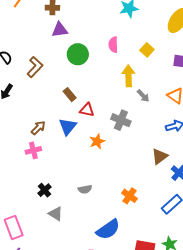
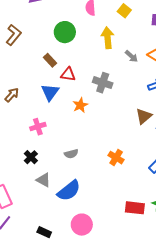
green circle: (78, 54) -> (65, 32), moved
gray arrow: (143, 96) -> (131, 56), moved
brown arrow: (38, 128) -> (12, 95), moved
pink cross: (33, 150) -> (38, 127), moved
blue semicircle: (108, 229) -> (69, 191), moved

